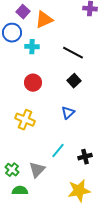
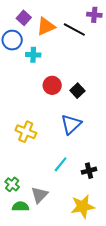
black line: (73, 53) -> (74, 29), moved
red circle: (33, 83) -> (52, 85), moved
blue triangle: (68, 113) -> (71, 124), size x1.5
gray triangle: (37, 170) -> (40, 195), moved

